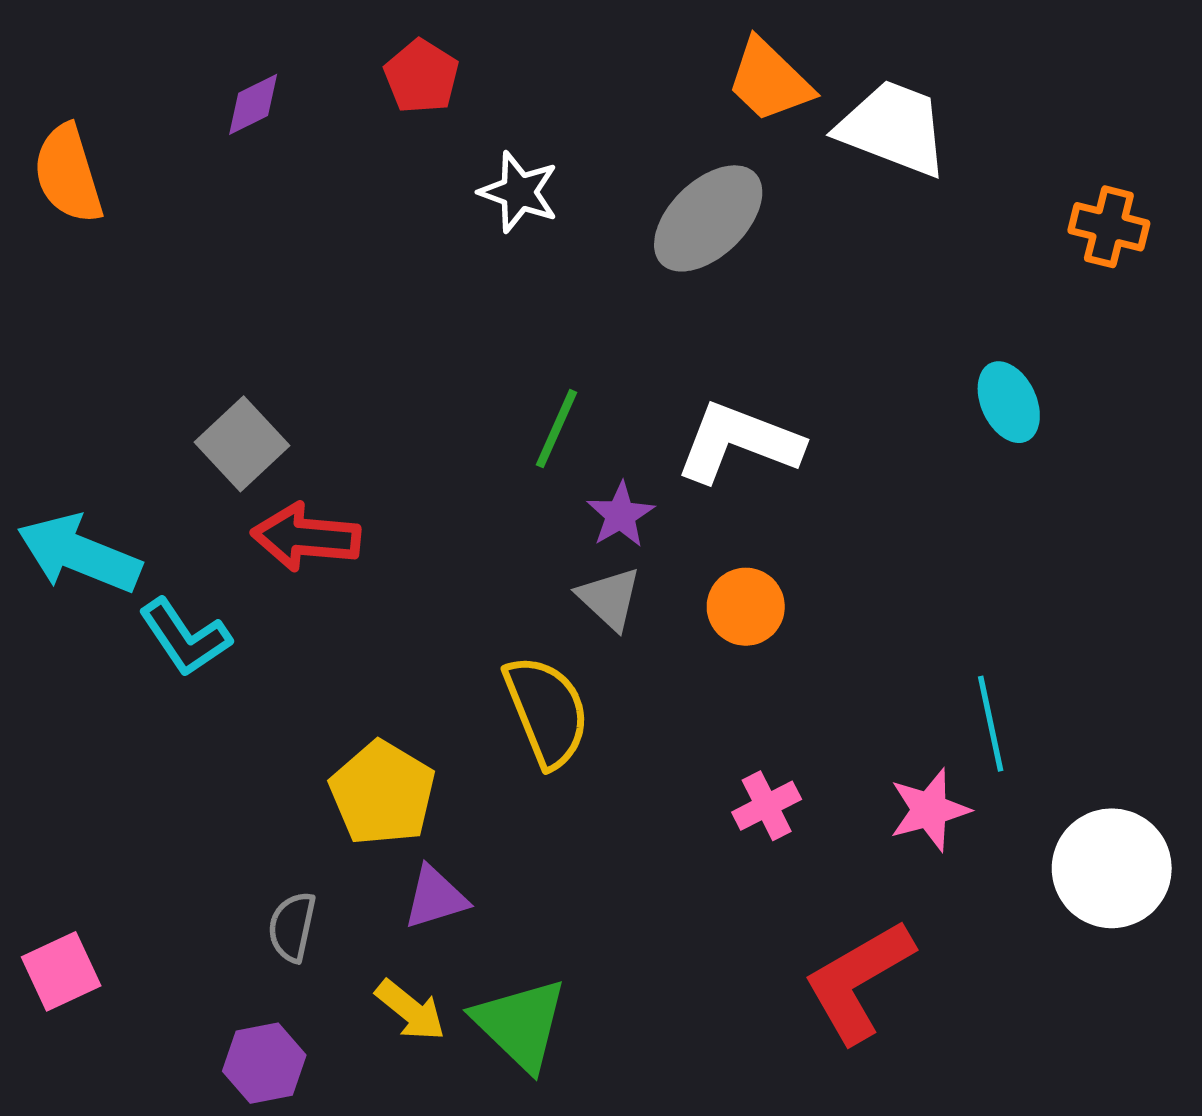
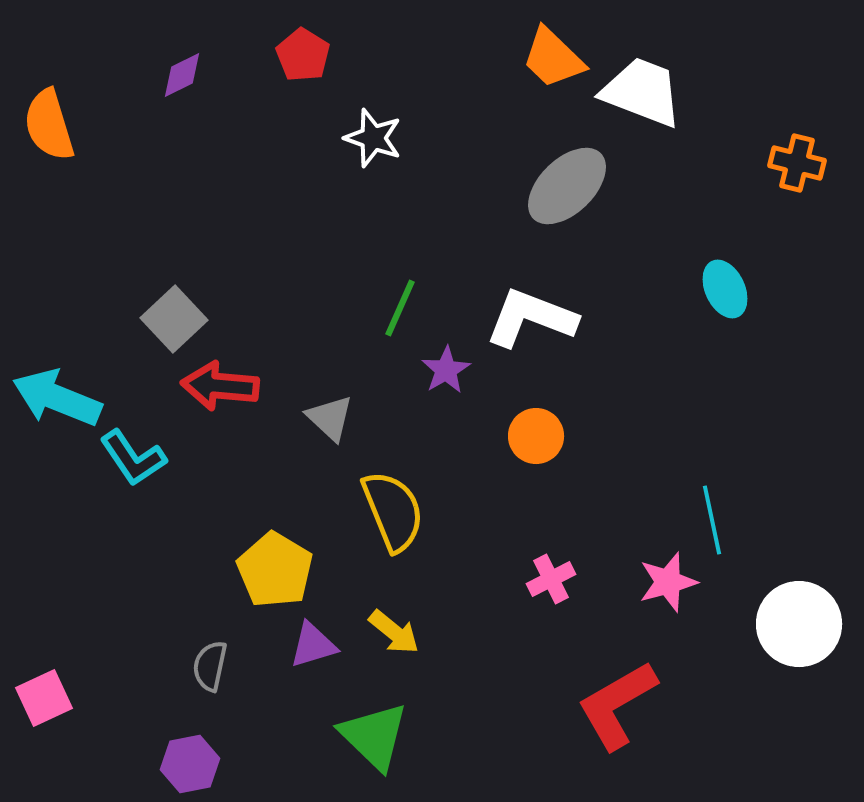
gray ellipse: (708, 218) -> (567, 186), moved
gray triangle: (609, 598) -> (330, 418), moved
yellow arrow: (410, 1010) -> (394, 632), moved

